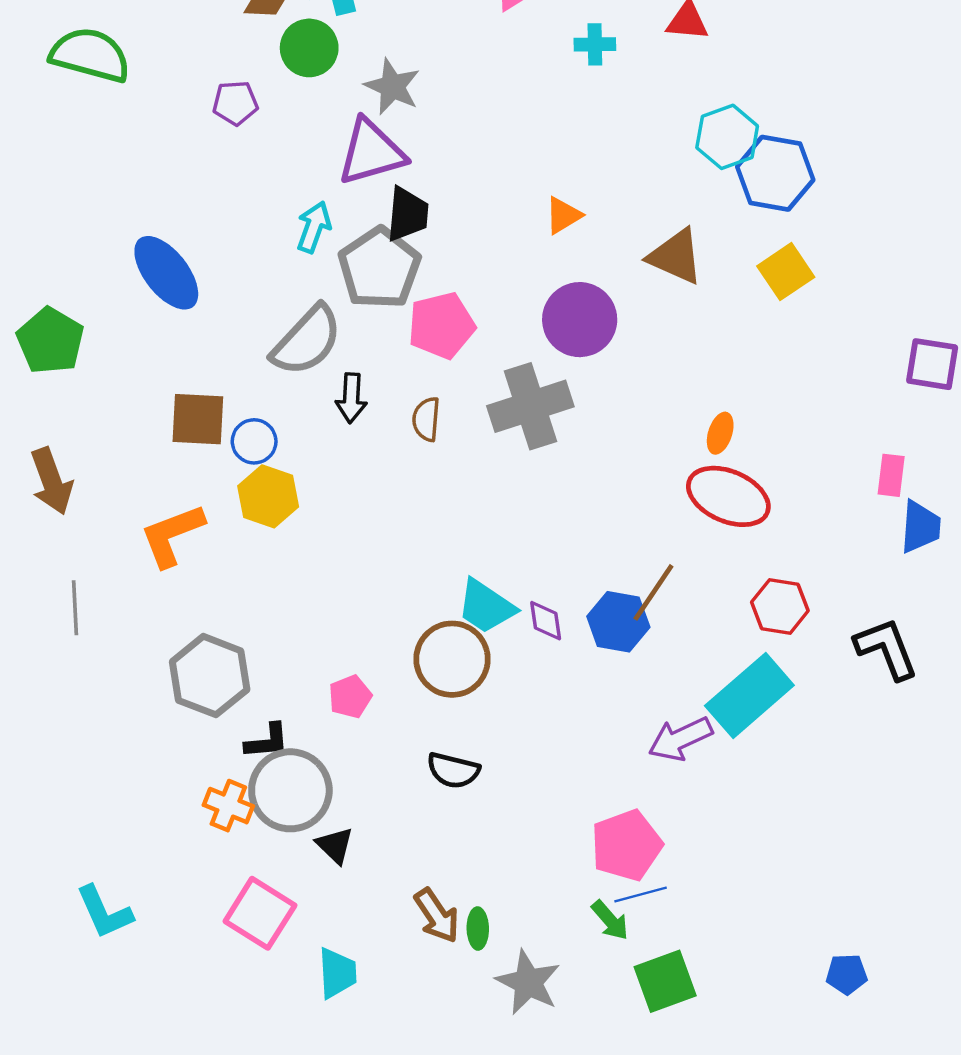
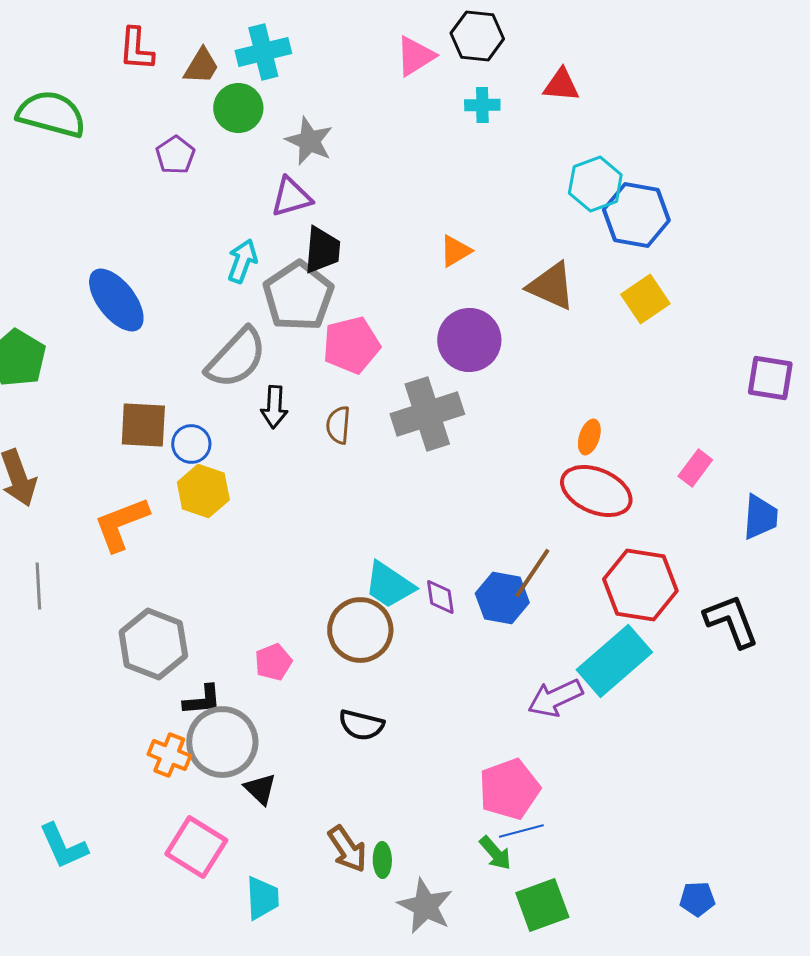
purple pentagon: (235, 103) -> (175, 155), turned -30
purple triangle: (371, 152) -> (291, 197), size x0.7
pink rectangle: (891, 475) -> (695, 468), moved, turned 30
red hexagon: (780, 606) -> (640, 585), size x1.5

